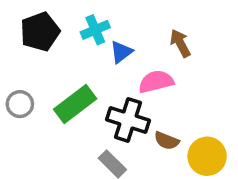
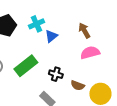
pink semicircle: (156, 82) -> (90, 53), moved
black cross: (128, 120) -> (56, 74), size x0.6

